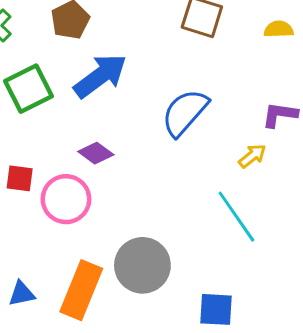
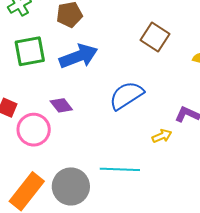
cyan line: (236, 217) -> (120, 169), moved, turned -69

